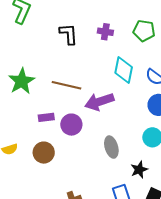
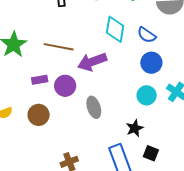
gray ellipse: (111, 147) -> (94, 107), moved

